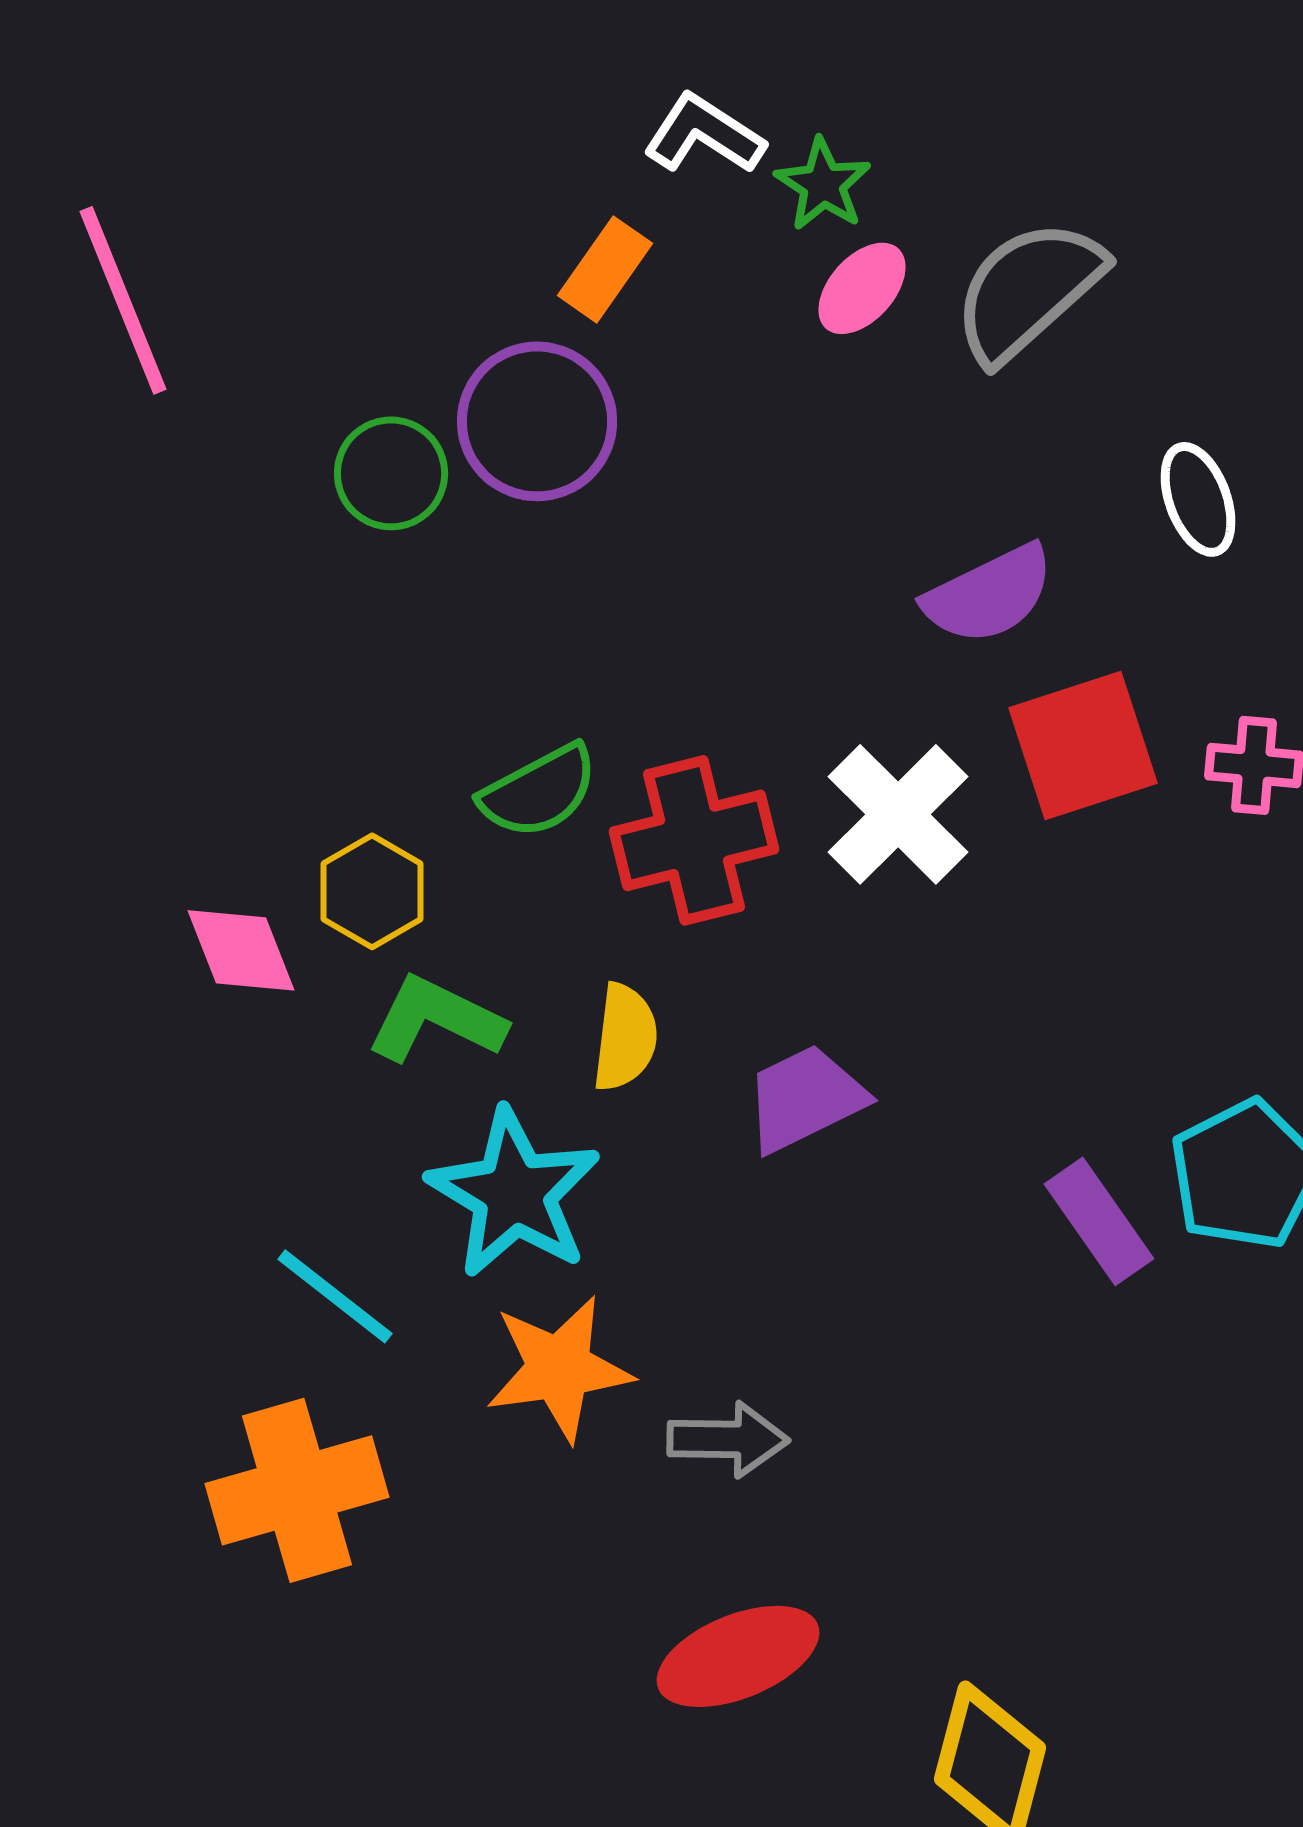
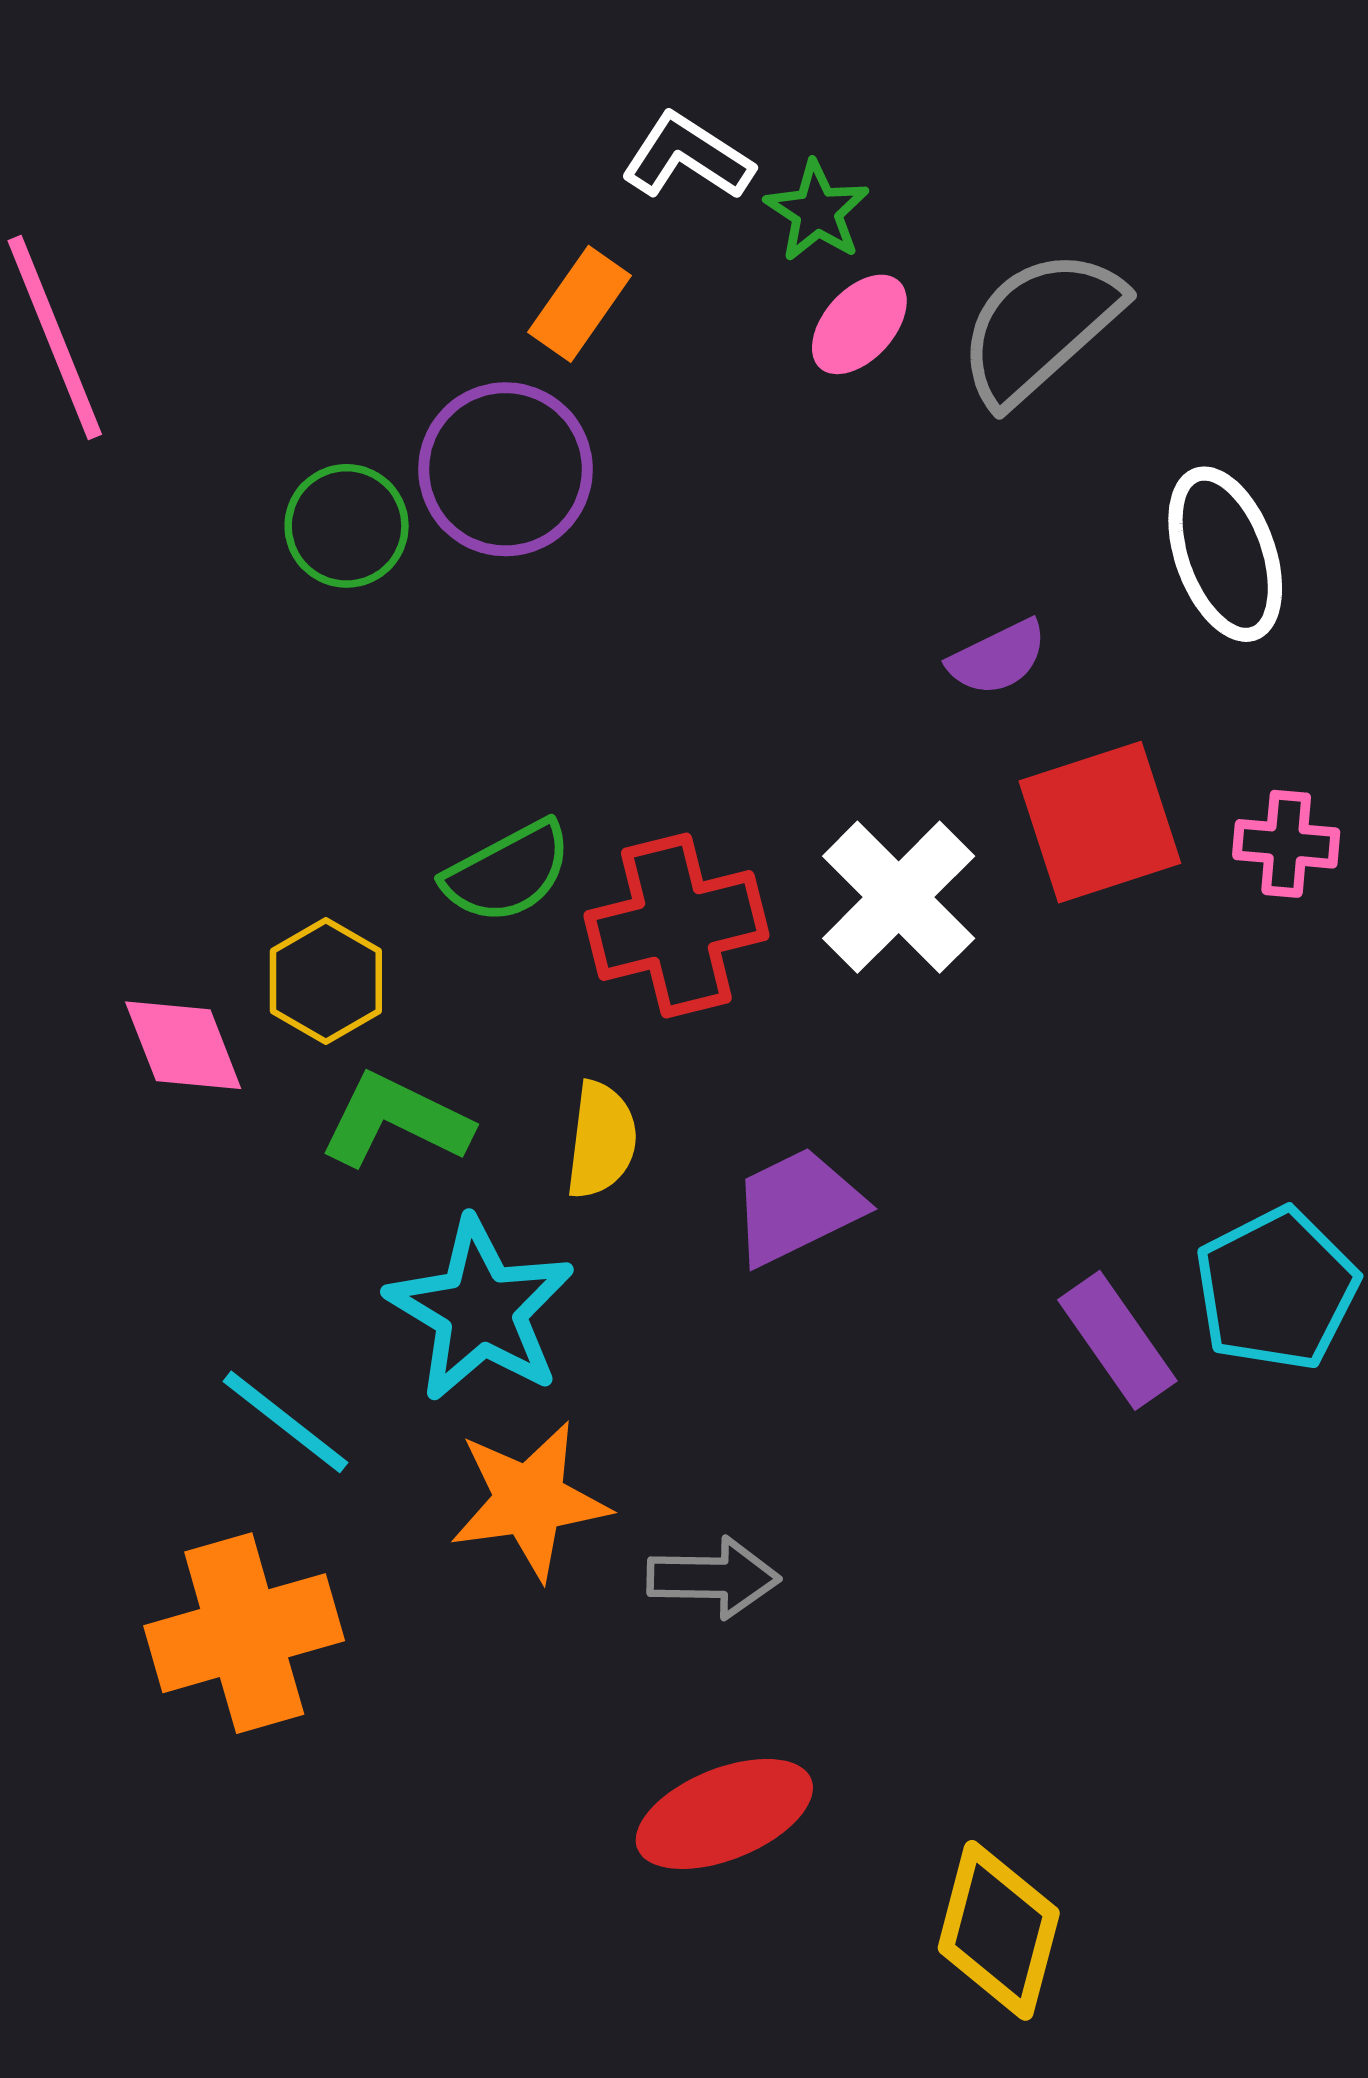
white ellipse: (1198, 499) -> (1225, 554), size x1.4
purple semicircle: (989, 594) -> (998, 658), size x0.7

